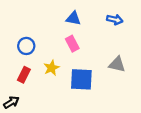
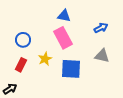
blue arrow: (115, 20) -> (101, 28), moved, turned -40
pink rectangle: (72, 44) -> (63, 38), size x1.5

